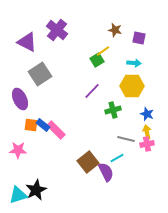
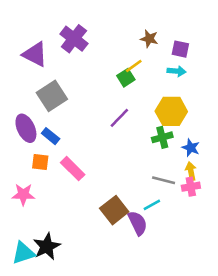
cyan arrow: (134, 63) -> (177, 71), moved
green cross: (113, 110) -> (162, 137), moved
blue rectangle: (43, 125) -> (51, 136), moved

